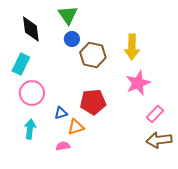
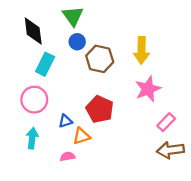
cyan rectangle: (21, 64) -> (45, 64), moved
red pentagon: (93, 102) -> (100, 109), turned 30

